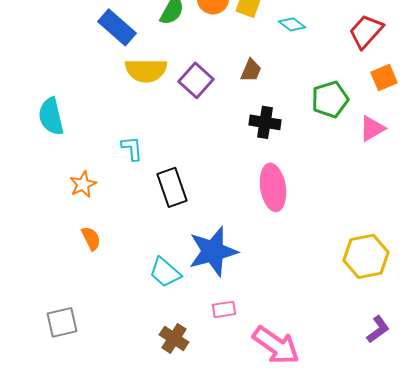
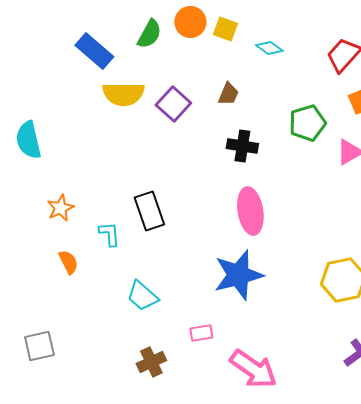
cyan L-shape: (132, 148) -> (109, 234), moved
blue star: (213, 251) -> (238, 275), moved
brown cross: (174, 338) -> (151, 362), turned 32

